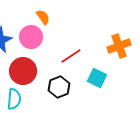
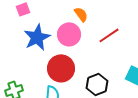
red line: (71, 56) -> (109, 35), moved

